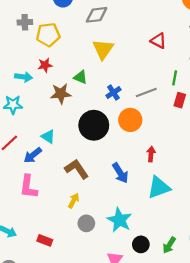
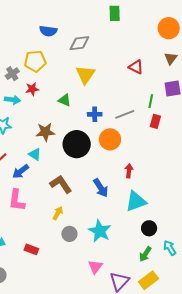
gray cross: (25, 22) -> (12, 74), moved, turned -32
blue cross: (113, 93) -> (95, 114), turned 32
brown star: (61, 94) -> (45, 132), moved
black circle: (141, 244) -> (149, 228), moved

